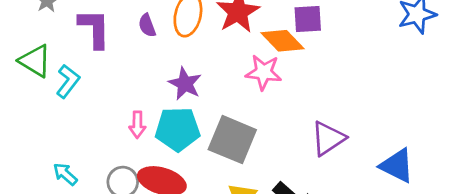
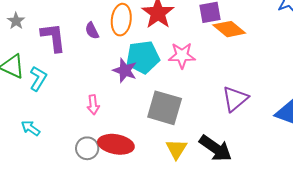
orange diamond: (282, 41) -> (229, 29), moved
cyan pentagon: (178, 129) -> (143, 57), moved
cyan arrow: (65, 174) -> (31, 128), moved

